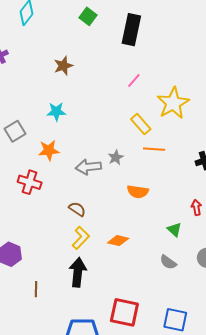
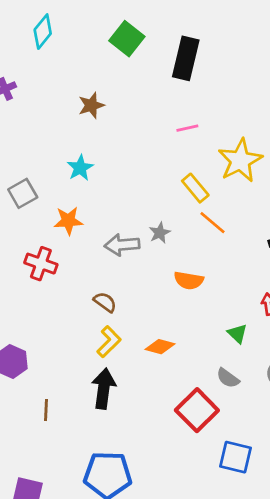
green square: (88, 16) -> (127, 39), size x1.4
pink line: (134, 81) -> (187, 128), turned 35
cyan star: (56, 112) -> (80, 168), turned -30
orange line: (154, 149) -> (213, 223), turned 35
red square: (124, 312) -> (197, 410), moved, turned 32

